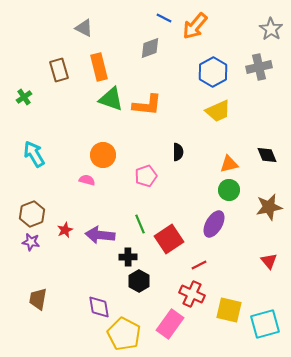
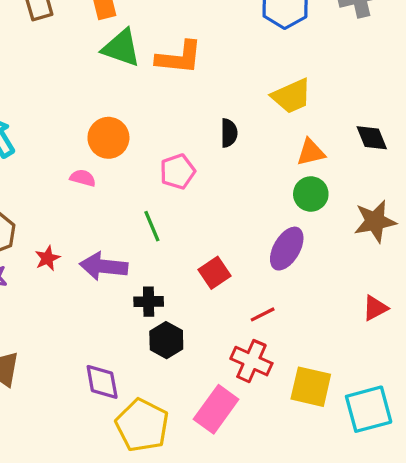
yellow trapezoid: (218, 111) -> (292, 96), moved
green line: (140, 224) -> (152, 226), moved
red square: (169, 239) -> (214, 273), size x0.7
red triangle: (269, 261) -> (375, 308), turned 42

